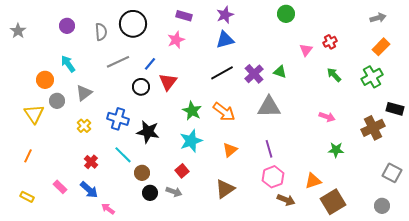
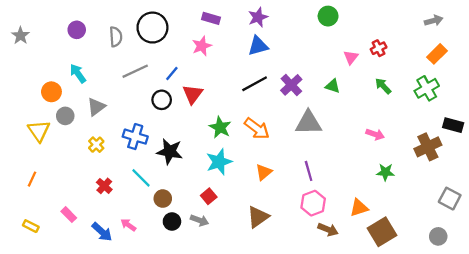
green triangle: (280, 72) -> (333, 86), moved
blue arrow: (89, 190) -> (102, 232), moved
pink arrow: (108, 209) -> (128, 225), moved

